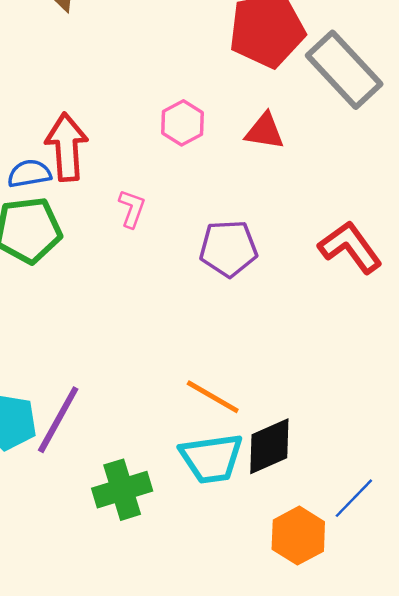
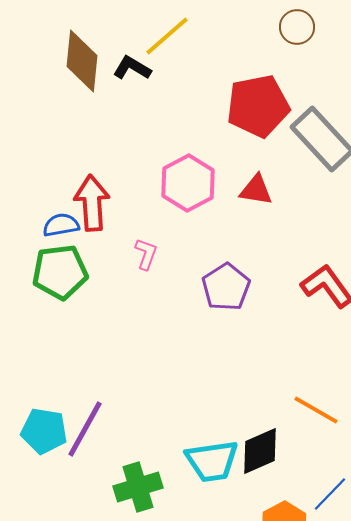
pink hexagon: (183, 123) -> (188, 183), size x1.5
purple pentagon: (228, 248) -> (226, 287), turned -30
orange line: (213, 397) -> (316, 410), moved

